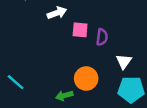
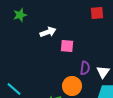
purple semicircle: (102, 37) -> (85, 68), moved

